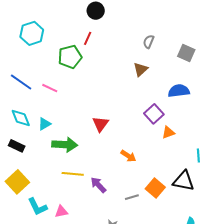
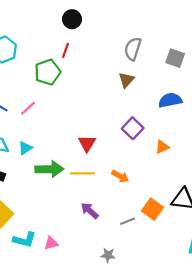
gray semicircle: (149, 42) -> (133, 49), size x1.5
pink line: (50, 88) -> (28, 108), turned -63
purple square: (154, 114) -> (133, 128), moved
yellow line: (73, 174) -> (83, 173), moved
cyan L-shape: (37, 207) -> (25, 240), turned -45

